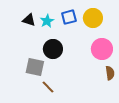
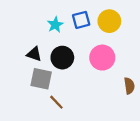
black triangle: (29, 20) -> (34, 54), moved
pink circle: (102, 49) -> (102, 58), moved

